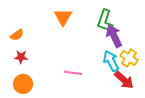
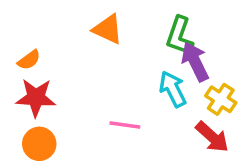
orange triangle: (63, 17) -> (108, 29), turned -36
red star: (21, 57) -> (36, 98), size x1.6
cyan arrow: (111, 61) -> (173, 89), moved

